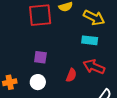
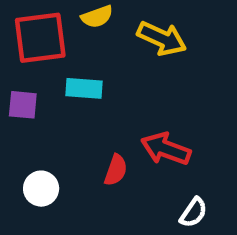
cyan rectangle: (90, 40) -> (84, 88), moved
purple square: (40, 57) -> (23, 105), moved

